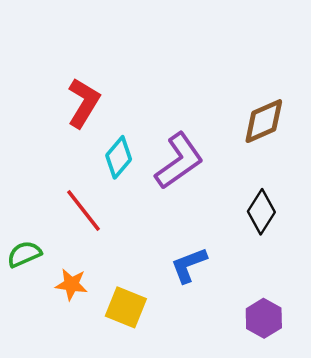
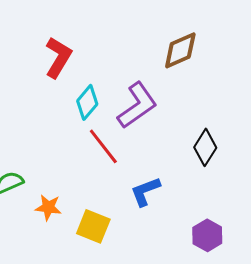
brown diamond: (264, 121) -> (180, 50), moved
red line: (83, 211) -> (103, 146), moved

